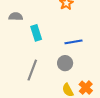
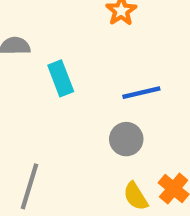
gray line: (32, 70) -> (30, 186), moved

